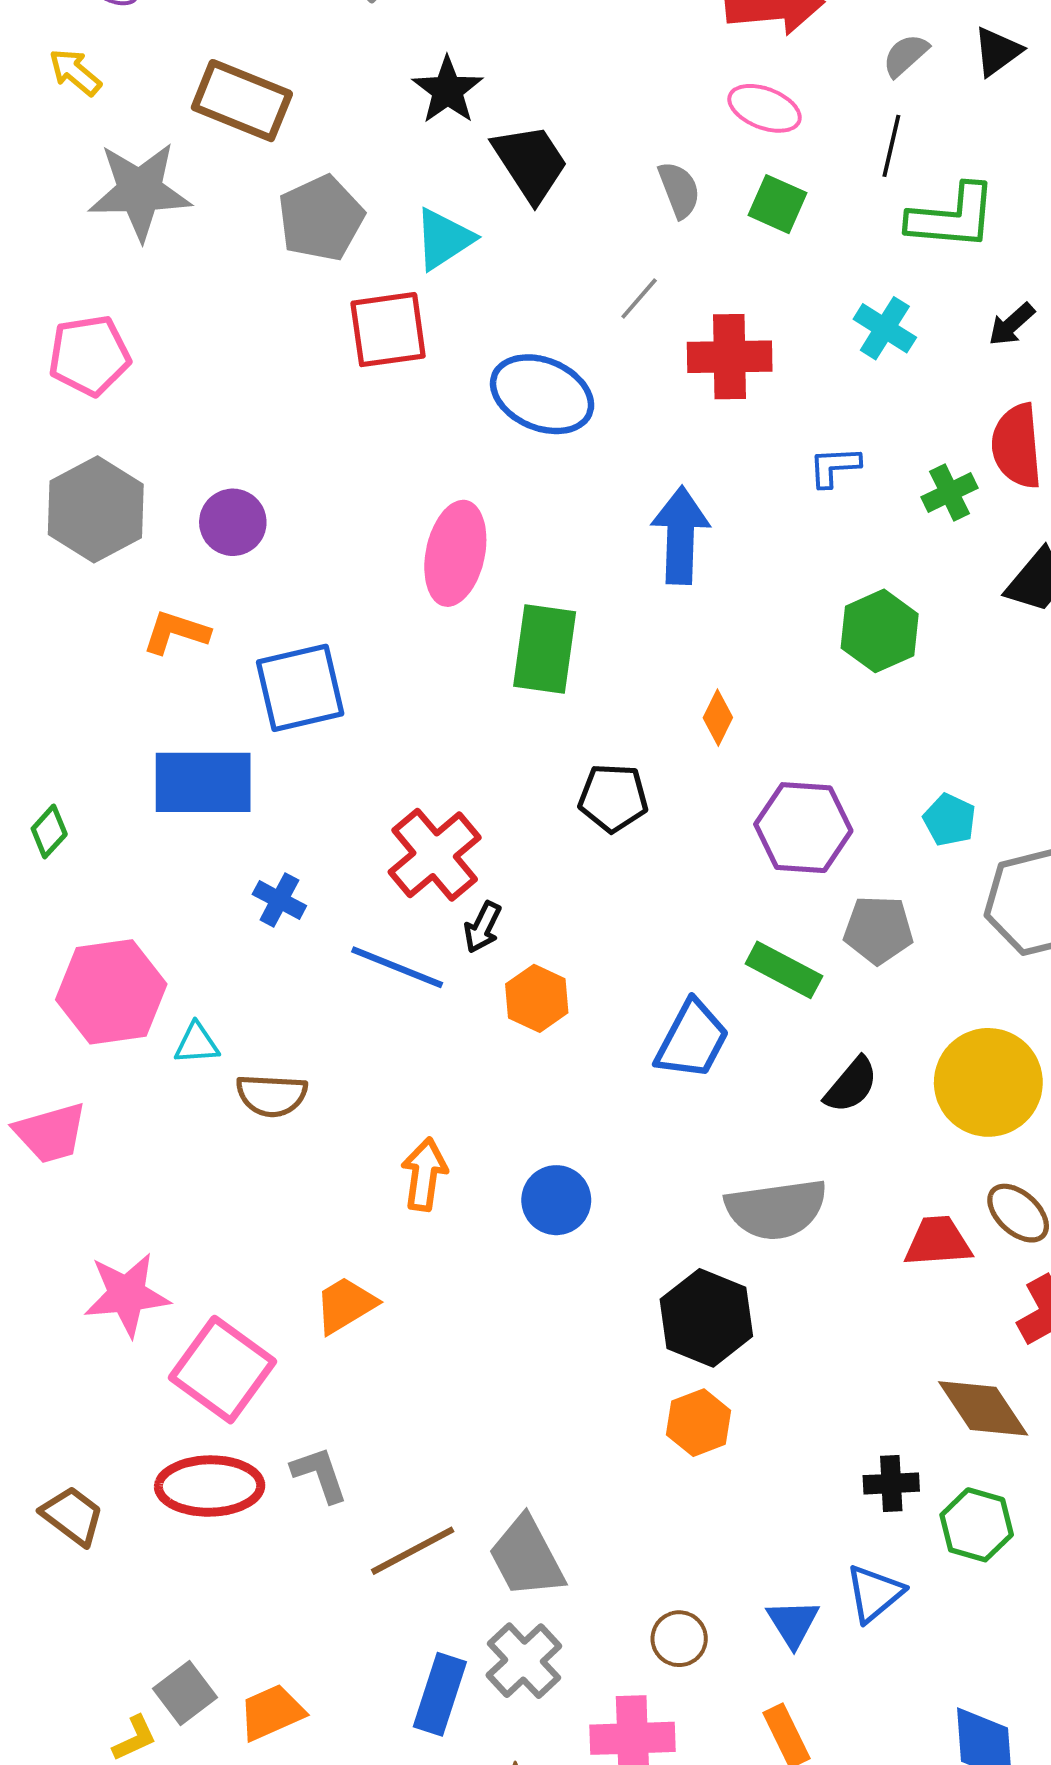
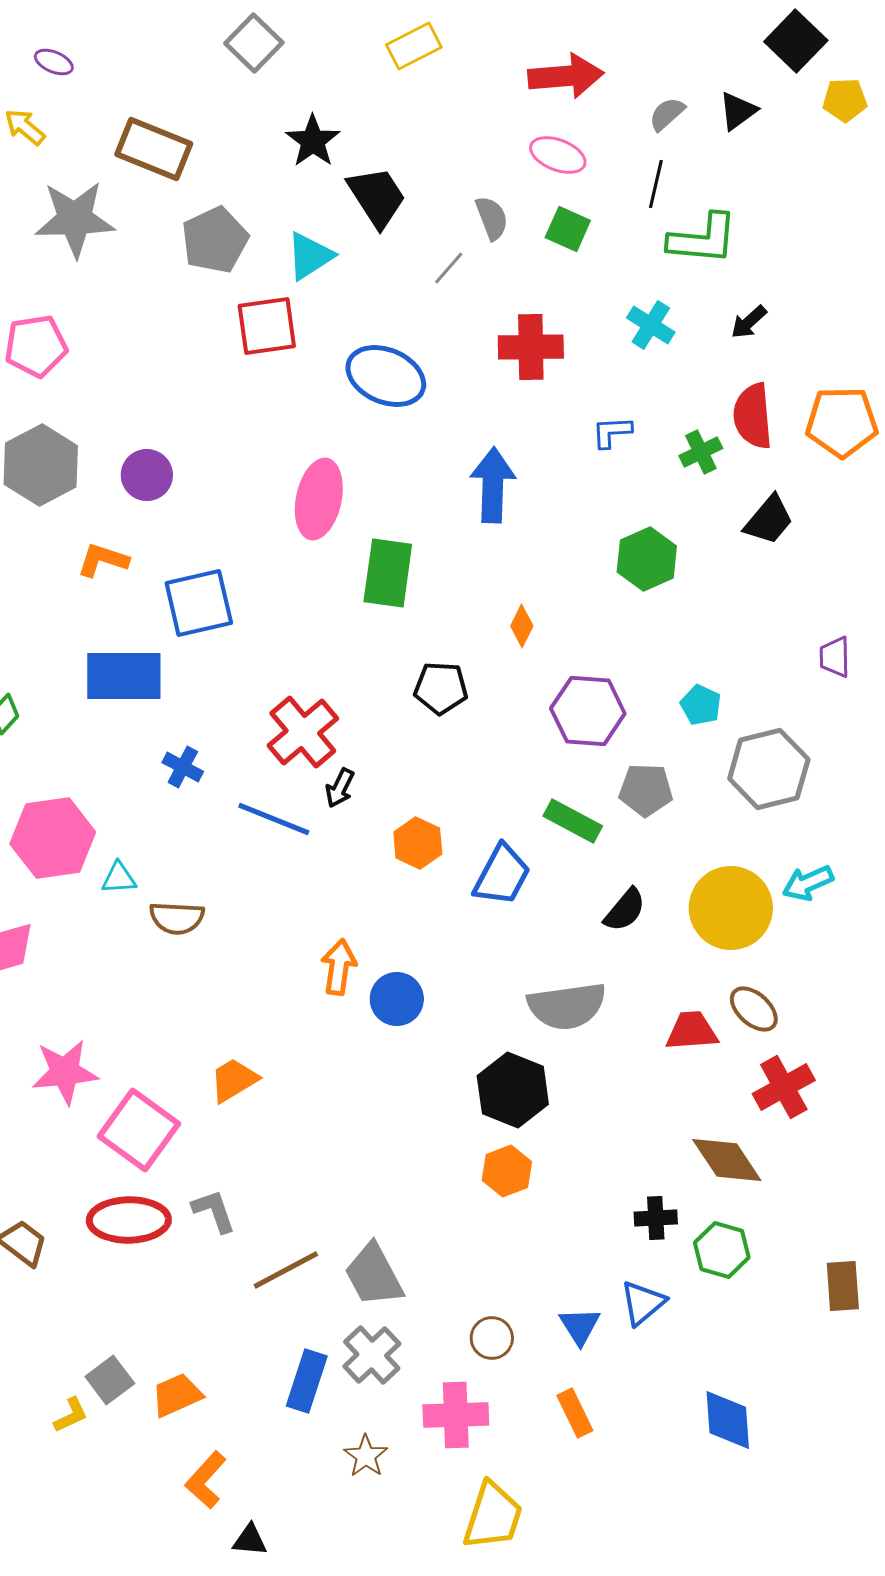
gray line: (639, 298) -> (449, 268), moved
orange hexagon: (537, 998) -> (418, 843), moved
orange arrow: (424, 1174) -> (339, 967), moved

